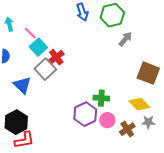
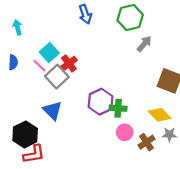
blue arrow: (82, 12) -> (85, 14), moved
pink line: (30, 33) -> (39, 66), moved
blue triangle: (22, 85) -> (52, 110), moved
purple hexagon: (85, 114) -> (101, 102), moved

